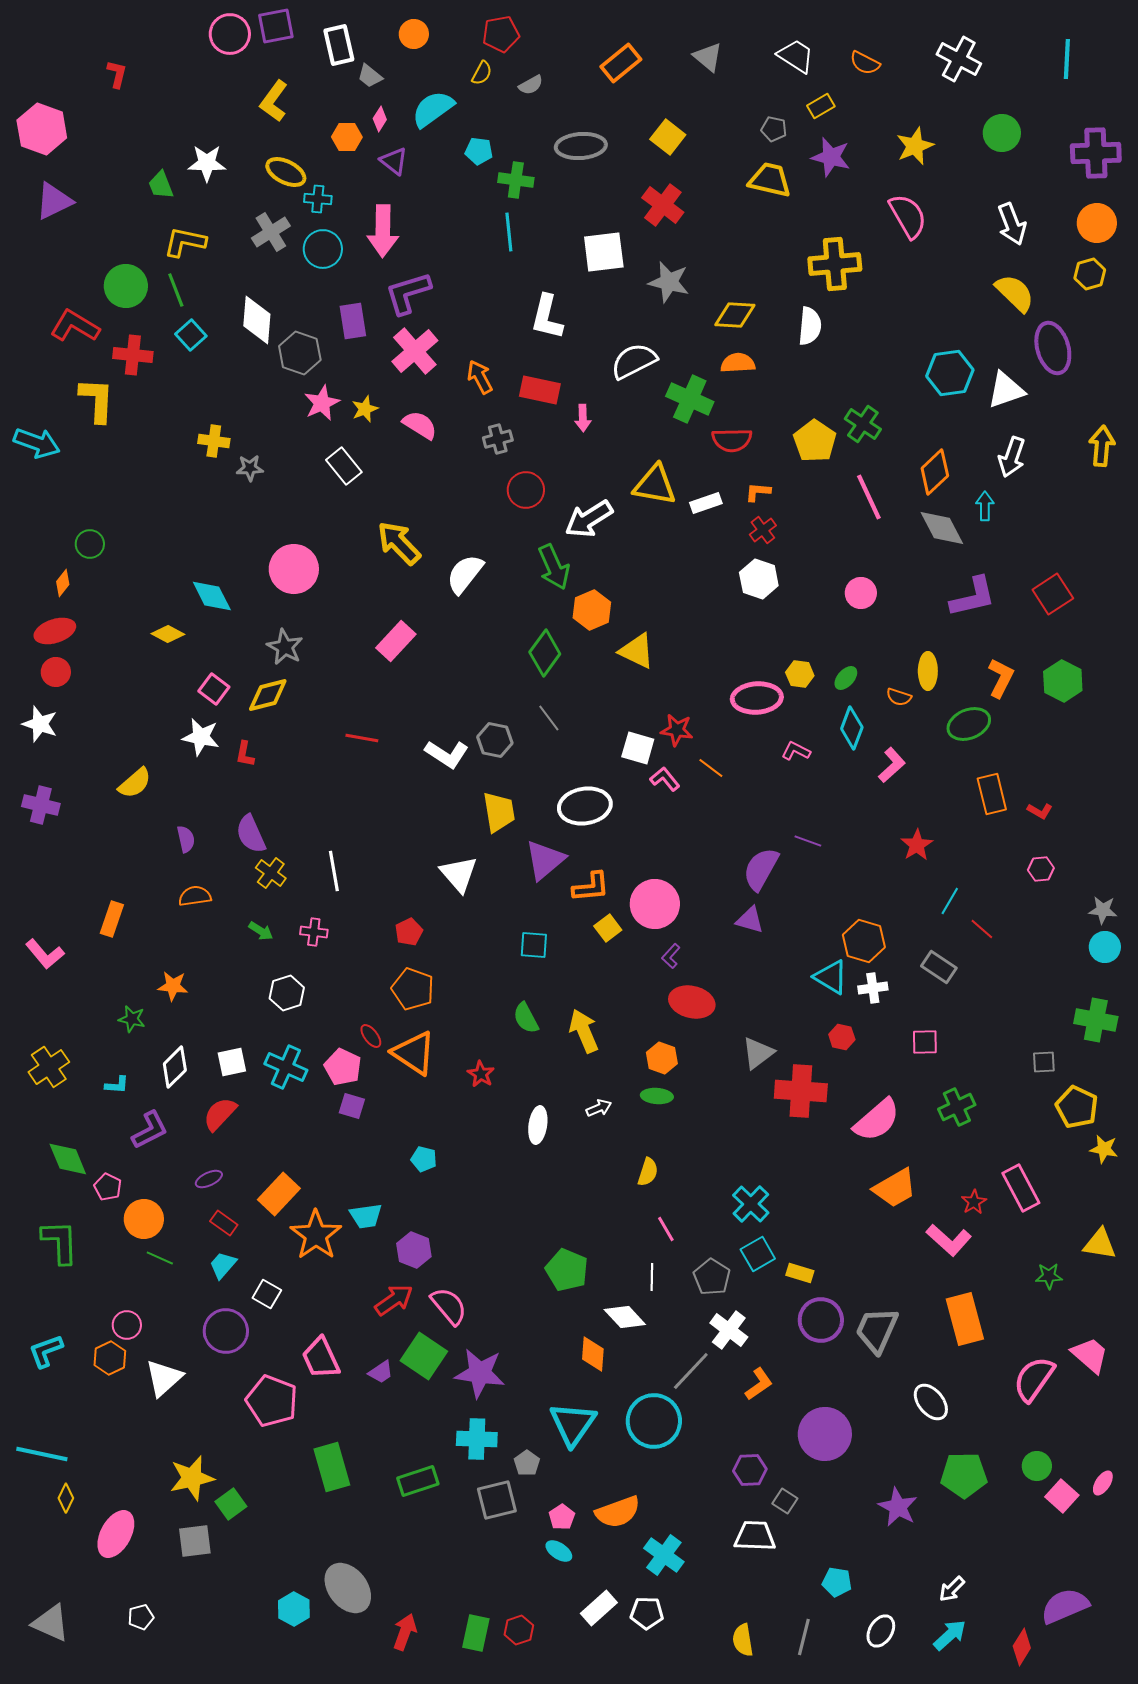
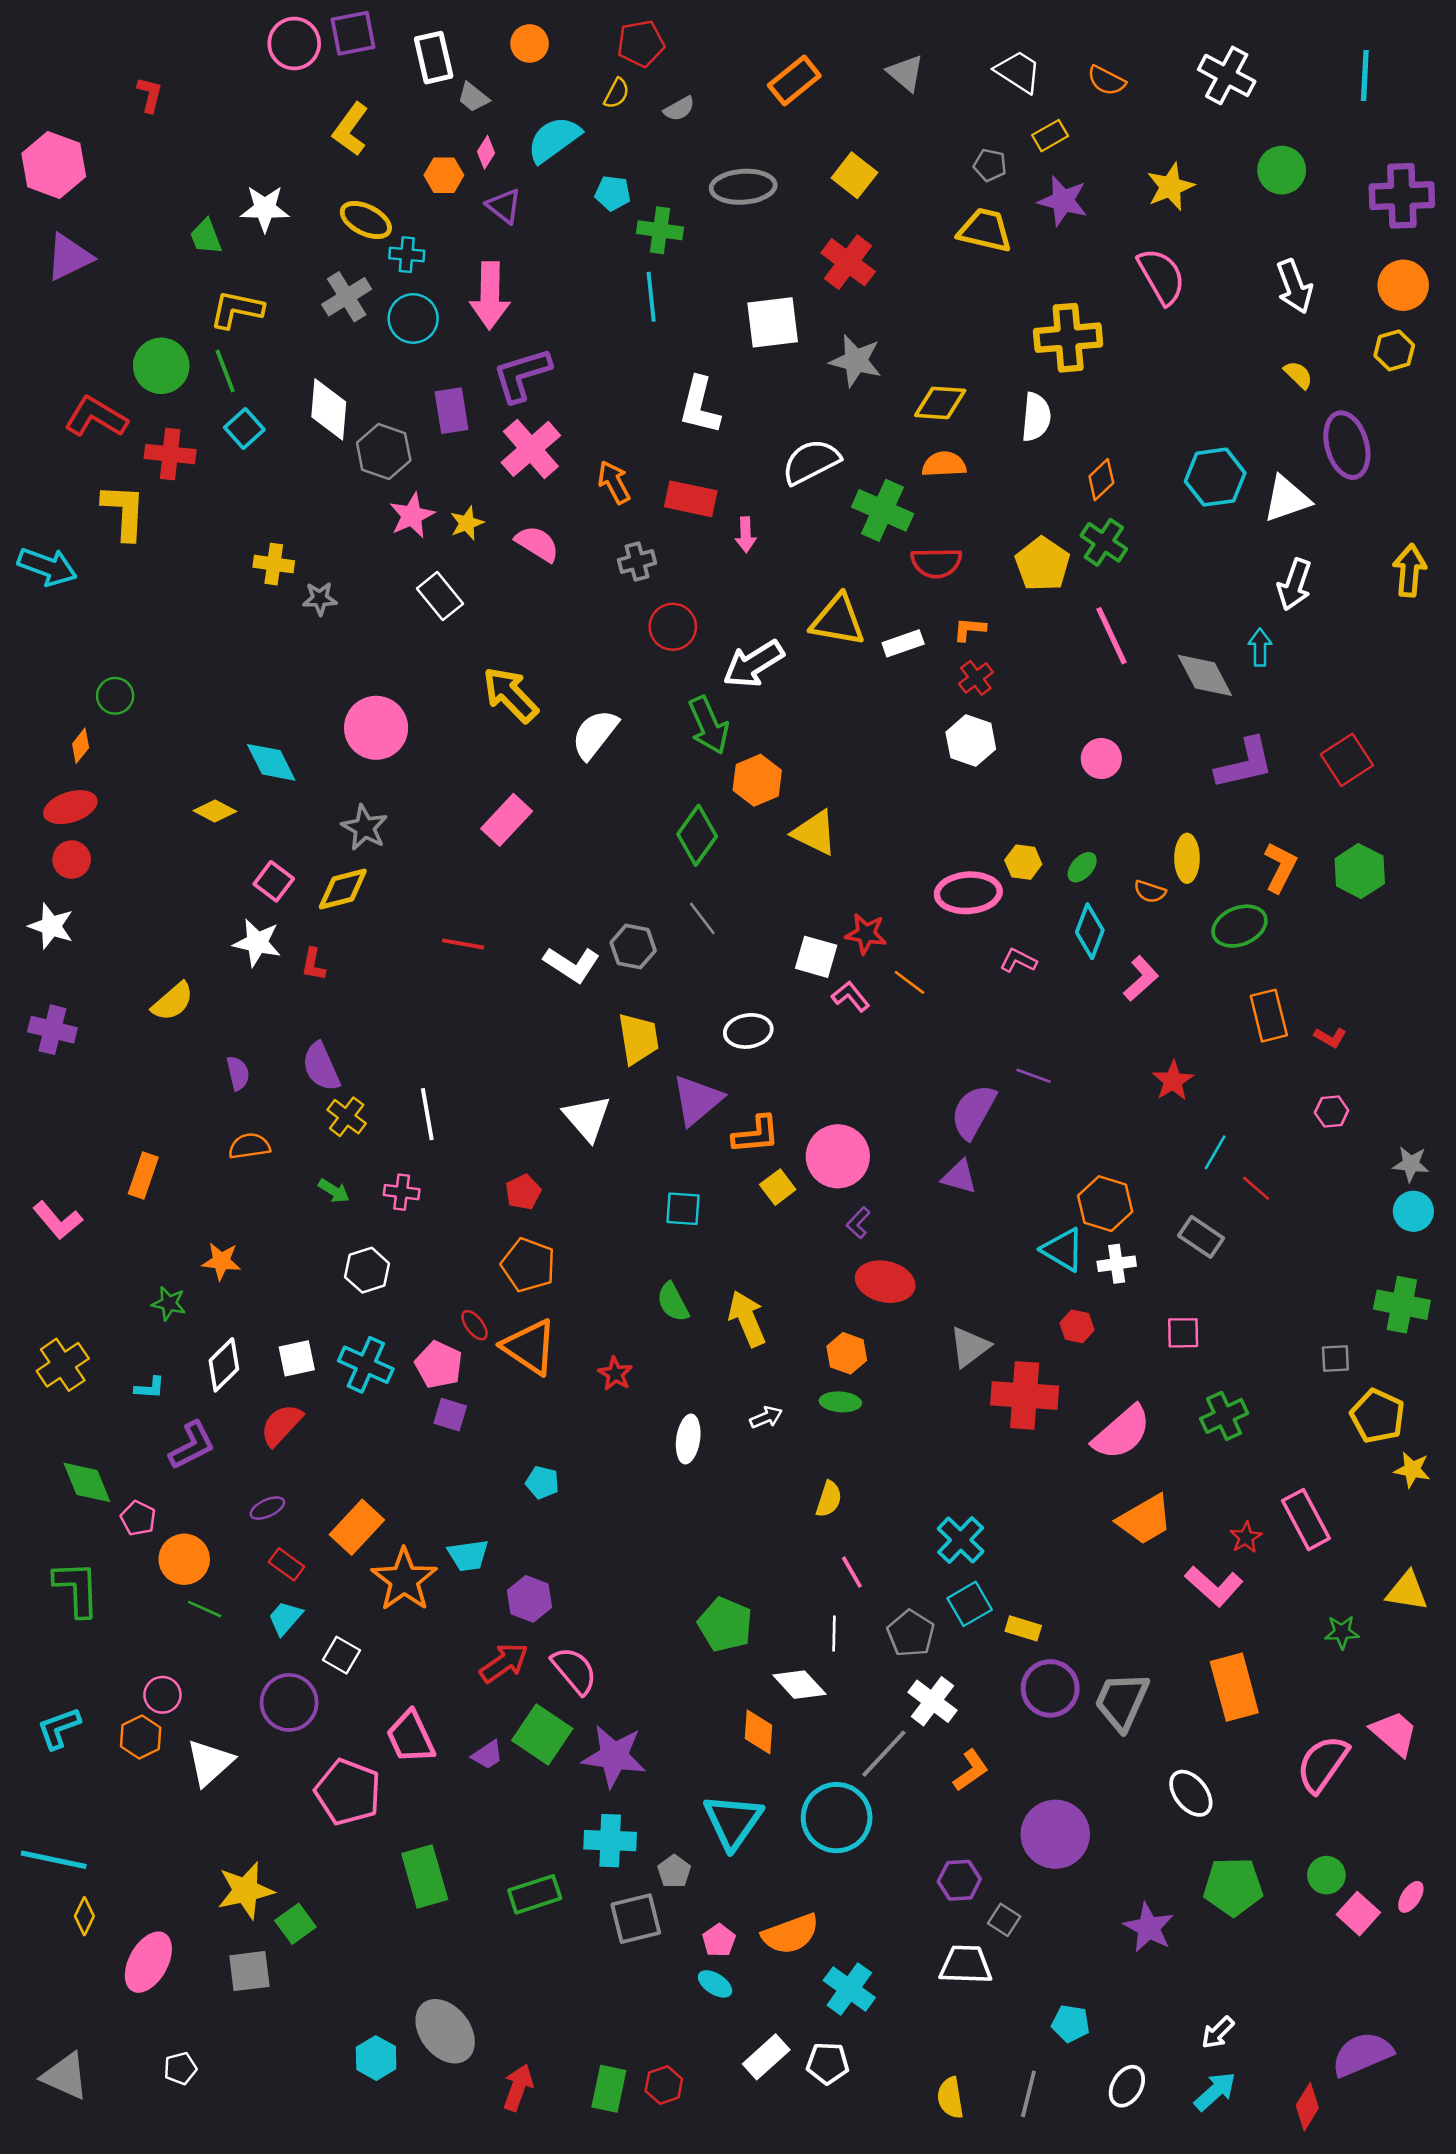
yellow semicircle: (1015, 293) -> (1298, 375), size x0.6
orange diamond: (935, 472) -> (1101, 480), moved, size x0.7
white ellipse: (585, 806) -> (748, 1031), size x0.7

